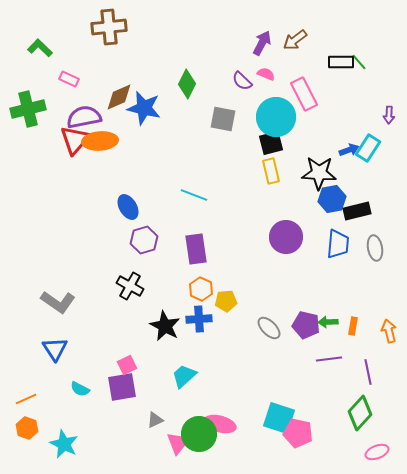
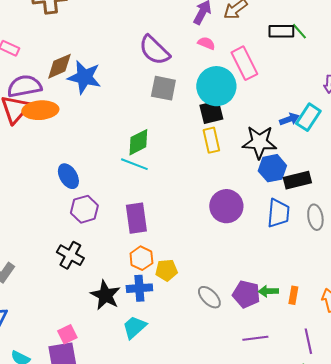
purple semicircle: (242, 81) -> (154, 50), moved, size x1.6
green diamond: (187, 84) -> (138, 142), moved, turned 36
purple line: (329, 359) -> (255, 338), moved
cyan trapezoid: (184, 376) -> (134, 327), moved

